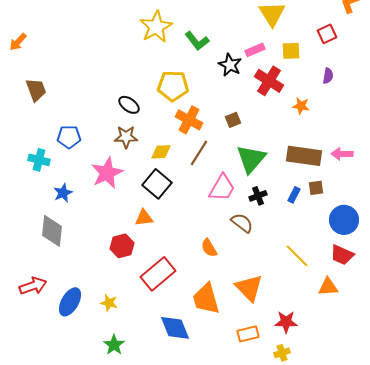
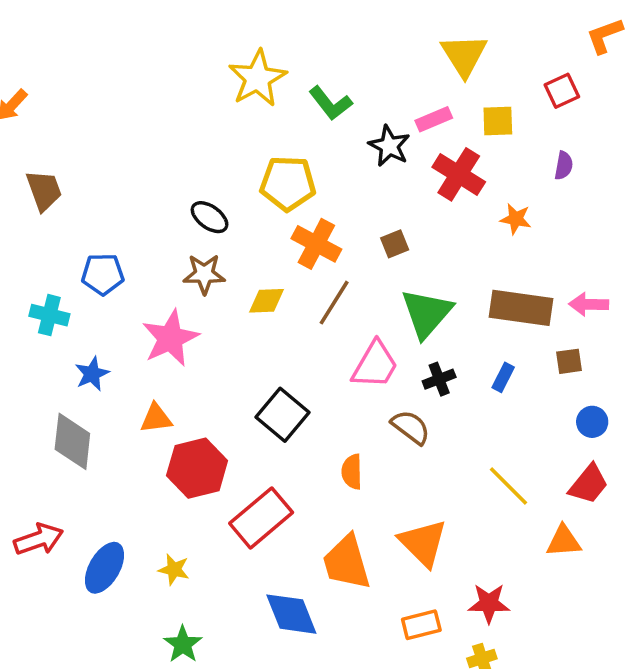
black square: (157, 184) -> (282, 415), moved
brown square: (316, 188) -> (569, 361), moved
orange triangle: (144, 218) -> (156, 418), moved
blue circle: (344, 220) -> (592, 422), size x0.6
red hexagon: (122, 246) -> (197, 468), size x1.4
orange semicircle: (209, 248) -> (352, 472), turned 30
red trapezoid: (342, 255) -> (589, 484), turned -75

